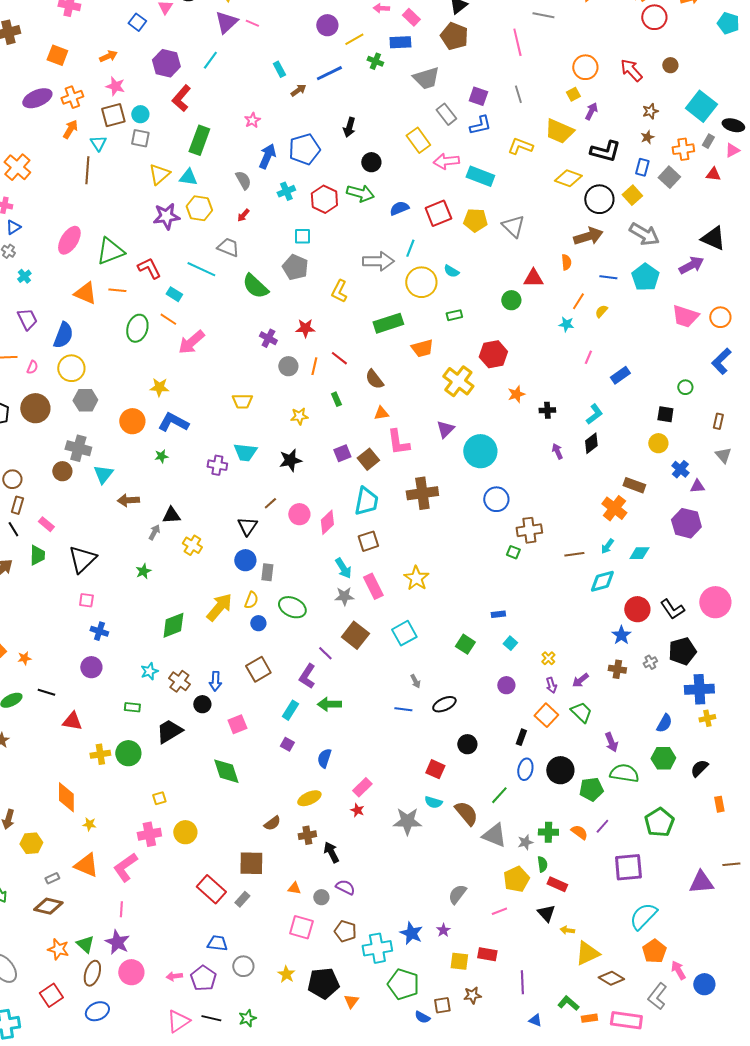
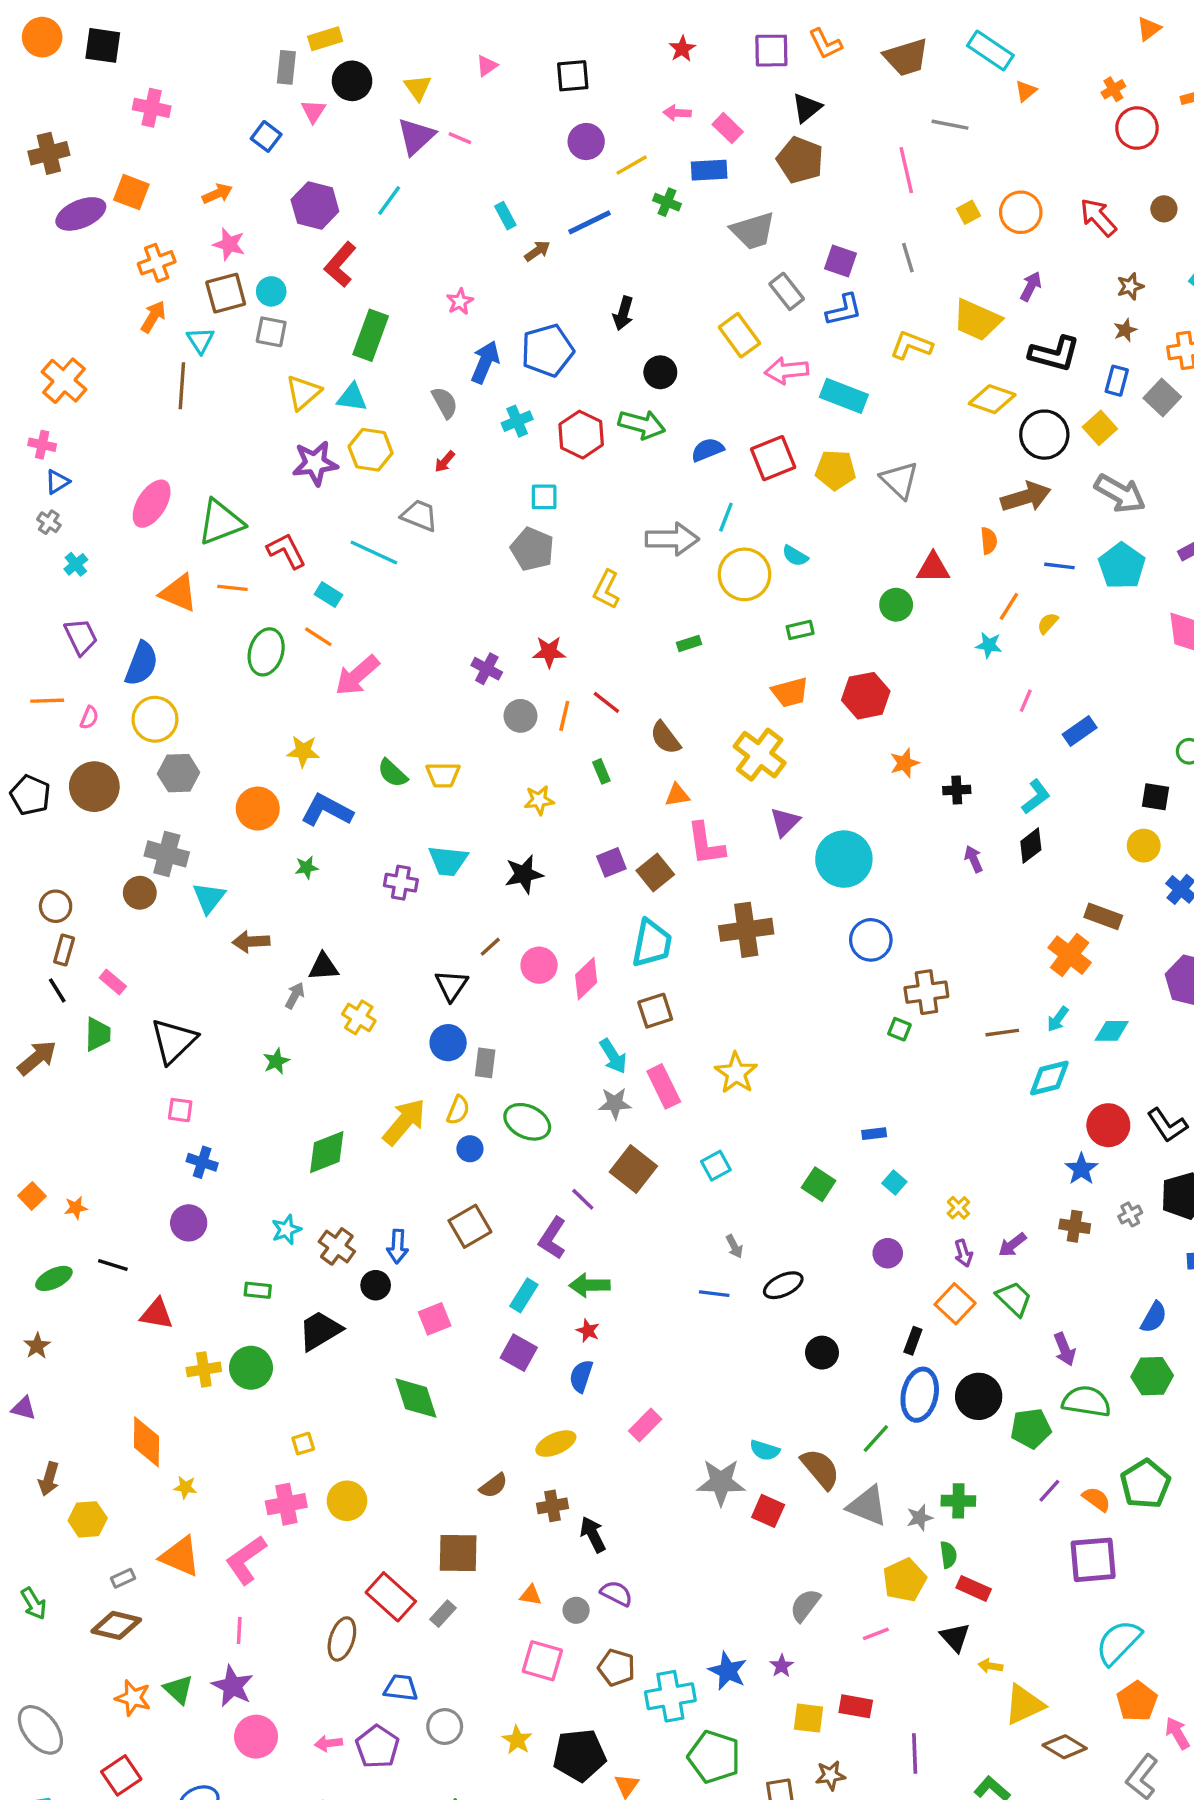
yellow square: (573, 94) -> (969, 212), moved
purple ellipse: (37, 98) -> (81, 214), moved
green semicircle: (255, 286) -> (392, 773), moved, size x0.7
green rectangle: (388, 323) -> (689, 643), size x0.5
orange trapezoid: (422, 348) -> (790, 692), moved
yellow cross: (458, 381) -> (760, 755), moved
cyan square: (404, 633) -> (716, 1166), size x0.7
purple square: (287, 744) -> (519, 1353), size x1.5
red square: (435, 769) -> (768, 1511), moved
blue ellipse: (525, 769) -> (920, 1395), size x1.4
red star: (357, 810) -> (588, 1331), moved
orange semicircle: (579, 832) -> (1097, 1499), moved
brown ellipse: (92, 973) -> (342, 1639), moved

